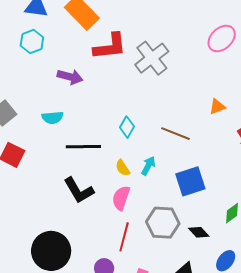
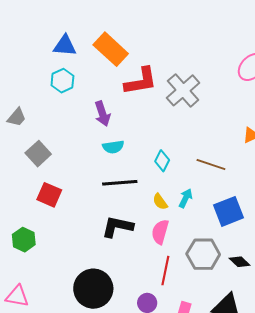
purple arrow: (70, 77) -> (102, 114), turned 60
cyan semicircle: (53, 118) -> (113, 147), moved
black L-shape: (79, 190) -> (117, 227), turned 136

